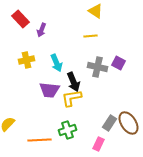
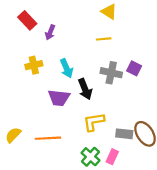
yellow L-shape: (72, 98) -> (94, 122), moved
gray rectangle: (110, 123) -> (124, 134), turned 63
green cross: (68, 130) -> (91, 157), moved, turned -30
orange line: (40, 140) -> (48, 138), moved

